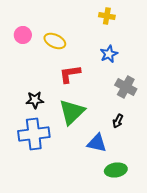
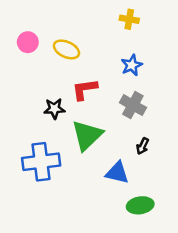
gray cross: (126, 87) -> (133, 105), moved
black star: (35, 100) -> (54, 109), moved

